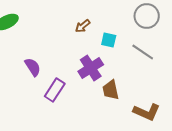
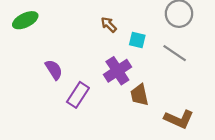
brown arrow: (83, 26) -> (109, 25), turned 84

